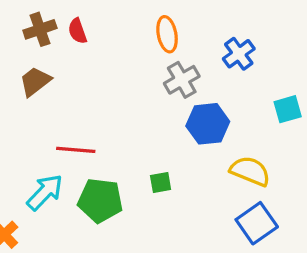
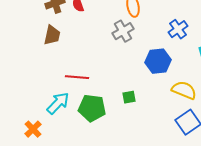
blue cross: (239, 54) -> (178, 29), moved
gray cross: (182, 80) -> (123, 31), moved
brown trapezoid: (35, 81) -> (52, 35), turned 140

